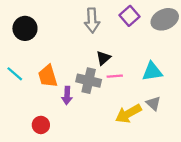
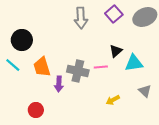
black circle: (25, 28) -> (22, 40), moved
black triangle: (103, 58) -> (116, 51), moved
gray triangle: (153, 103) -> (145, 91), moved
yellow arrow: (128, 114) -> (113, 100), size x0.6

